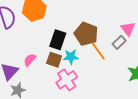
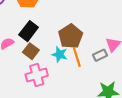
black rectangle: (58, 40) -> (29, 31), moved
cyan star: (71, 57) -> (60, 54), moved

